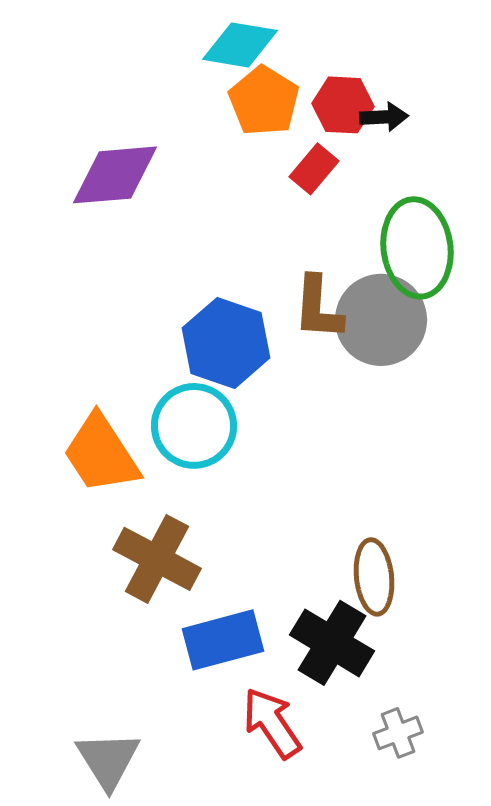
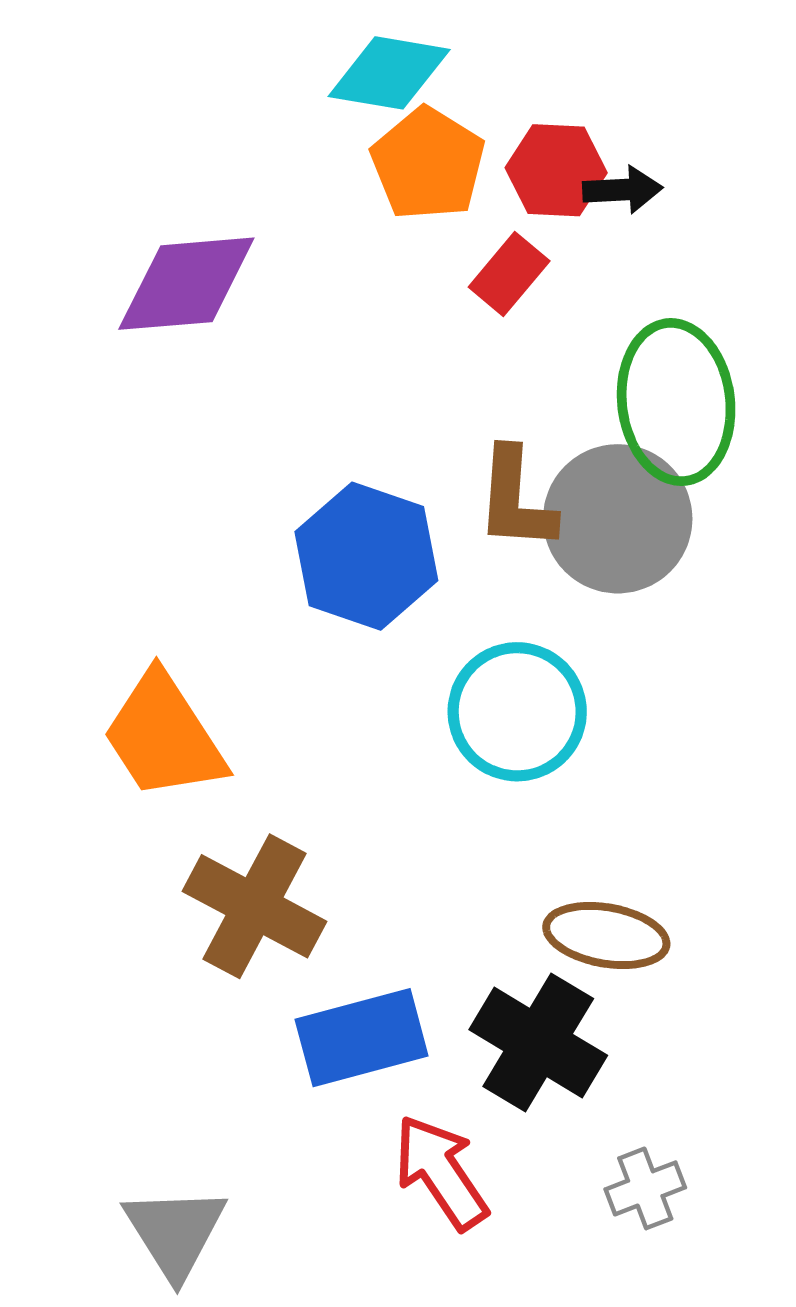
cyan circle: (194, 426) -> (517, 712), moved
brown ellipse: (374, 577) -> (606, 935), turned -74

